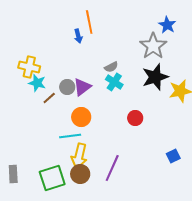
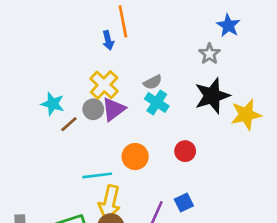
gray star: (153, 46) -> (209, 54), size x0.6
yellow cross: (29, 67) -> (104, 85), moved, turned 30
orange circle: (81, 117) -> (135, 157), moved
blue square: (173, 156) -> (184, 202), moved

